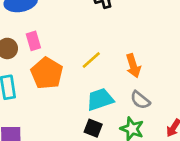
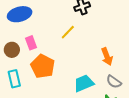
yellow line: (91, 60) -> (68, 32), moved

